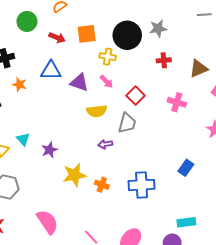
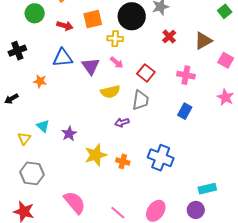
red cross: (164, 60) -> (169, 36), turned -32
purple triangle: (79, 82) -> (91, 66), turned 42
orange star: (19, 85) -> (40, 81), moved
blue rectangle: (186, 168) -> (185, 111), moved
blue cross: (142, 185) -> (161, 158), turned 30

